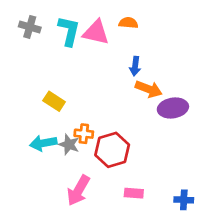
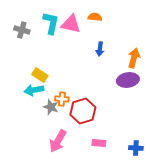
gray cross: (30, 27) -> (22, 30), moved
orange arrow: (149, 89) -> (134, 58), moved, turned -96
cyan arrow: (43, 143) -> (34, 90), moved

